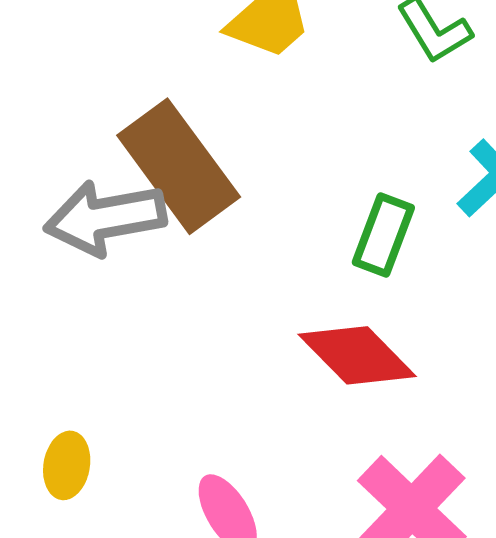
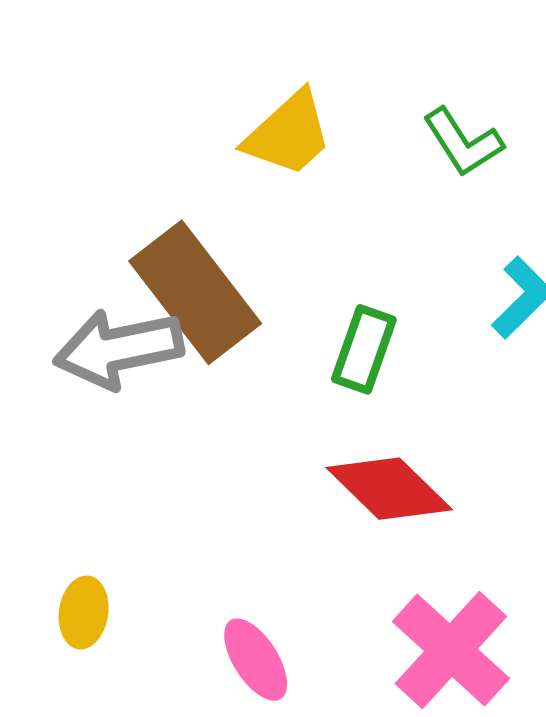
green rectangle: (383, 235) -> (364, 349), moved

